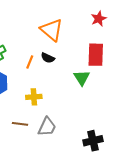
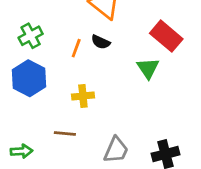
red rectangle: (96, 55) -> (166, 36), turned -50
gray trapezoid: (47, 127) -> (116, 150), moved

